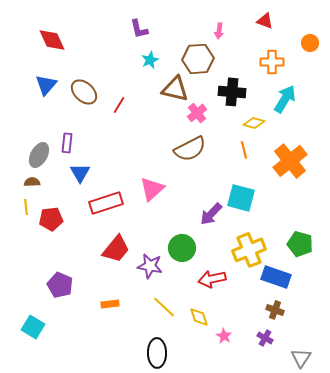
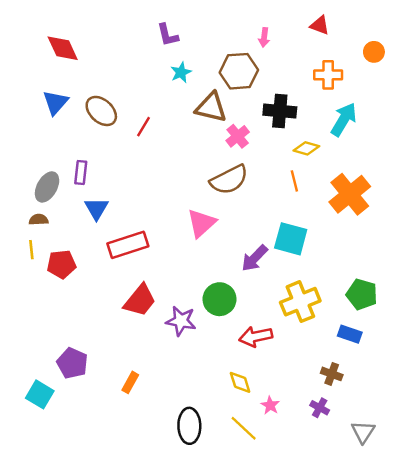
pink triangle: (152, 189) -> (201, 223), moved
blue rectangle: (276, 277) -> (350, 334), moved, size x0.7
purple pentagon: (60, 285) -> (72, 363), moved
orange rectangle: (110, 304) -> (130, 382), moved, turned -54
yellow line: (164, 307) -> (244, 428), moved

